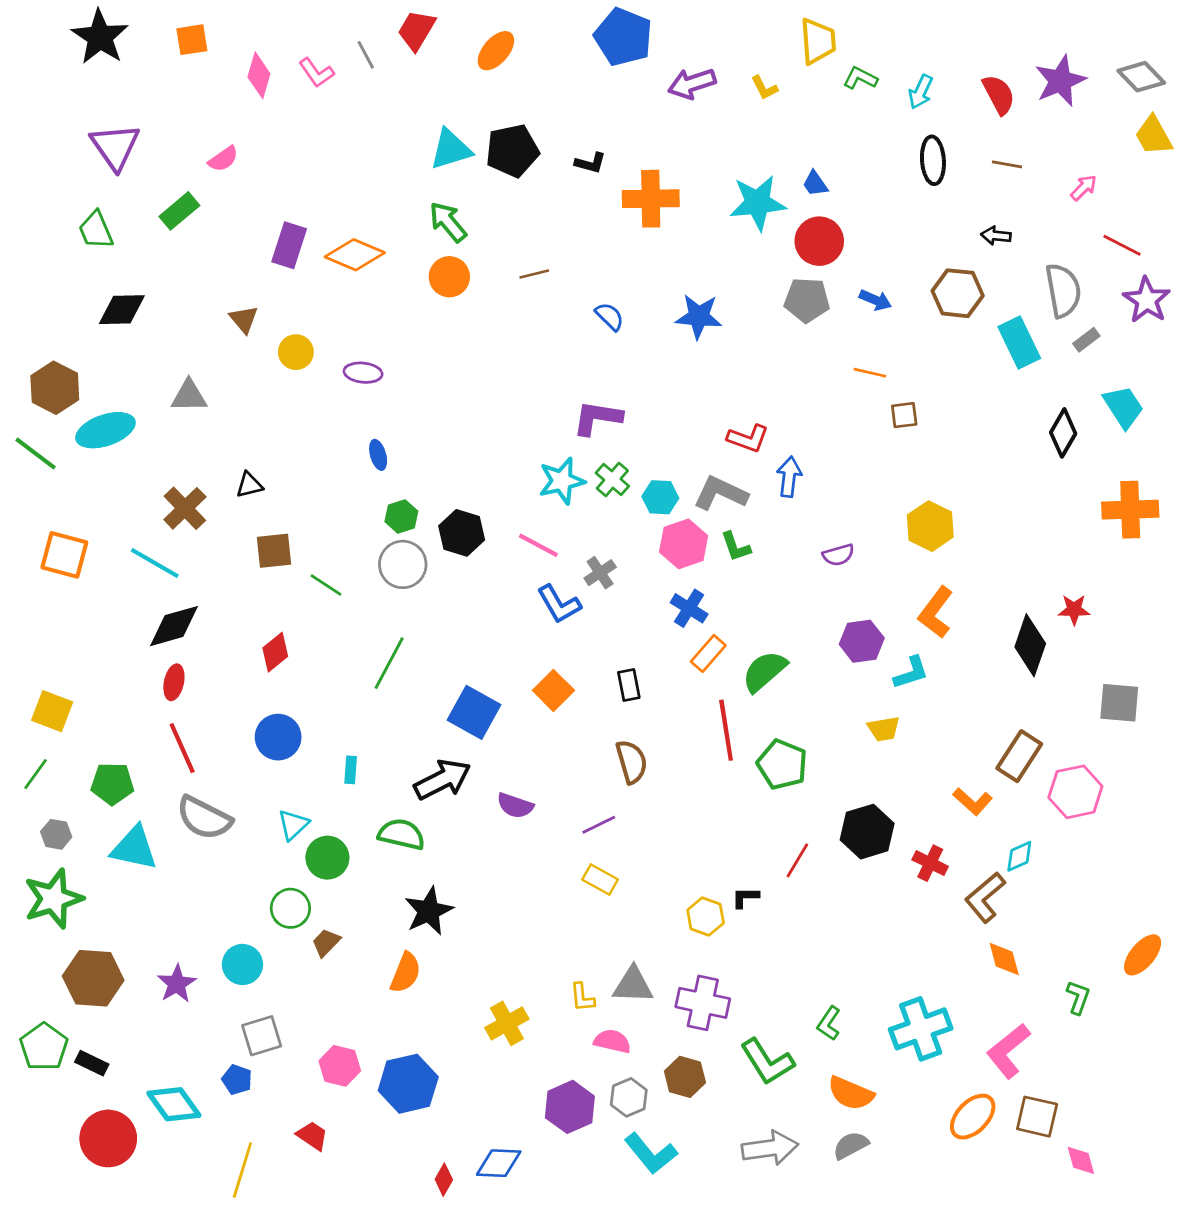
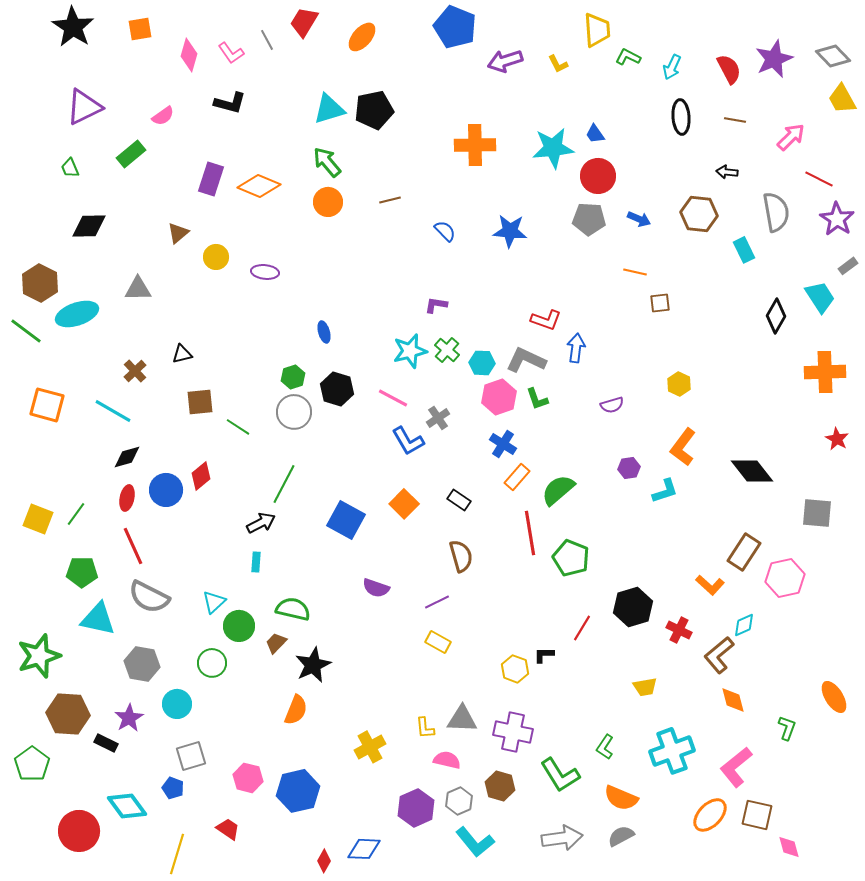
purple triangle: (115, 147) -> (84, 107), turned 39
black L-shape: (590, 163) -> (230, 103), moved, size x1.4
pink arrow: (1084, 188) -> (791, 137), size x1.4
green trapezoid: (96, 230) -> (70, 168), size x0.7
brown triangle: (244, 319) -> (178, 233), turned 30
gray rectangle: (1086, 340) -> (848, 266), moved
cyan rectangle: (1019, 343) -> (744, 250), size x0.7
purple L-shape: (597, 418) -> (436, 305), size x0.6
blue ellipse: (378, 455) -> (324, 332), moved
brown cross: (185, 508) -> (135, 371), size x0.7
yellow hexagon: (930, 526) -> (679, 384), size x0.7
red star: (1074, 610) -> (837, 439), moved, turned 30
black diamond: (174, 626) -> (127, 457), size x0.7
purple hexagon: (862, 641) -> (629, 468), size x0.7
black diamond: (1030, 645) -> (752, 471), turned -57
black rectangle: (629, 685) -> (459, 500), turned -45
yellow trapezoid: (884, 729) -> (645, 687), moved
blue circle: (278, 737) -> (166, 490), moved
green line: (36, 774) -> (76, 514), moved
black arrow: (442, 780) -> (261, 523), moved, size x0.7
gray hexagon: (56, 834) -> (142, 664), moved, size x1.6
brown trapezoid: (326, 943) -> (276, 643), moved
orange ellipse: (1143, 955) -> (834, 697), turned -72
black rectangle: (92, 1063) -> (106, 743), moved

